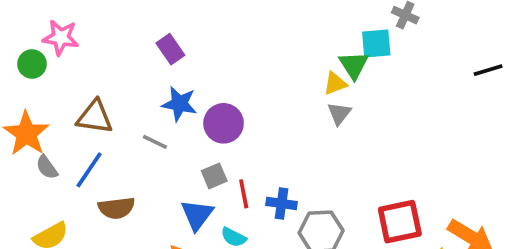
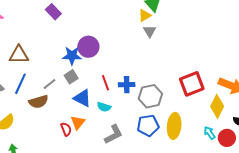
blue star: (179, 104) -> (72, 56), moved
gray line: (155, 142) -> (50, 84), moved, turned -56
gray square: (214, 176) -> (71, 77), moved
blue triangle: (197, 215) -> (82, 98), turned -30

